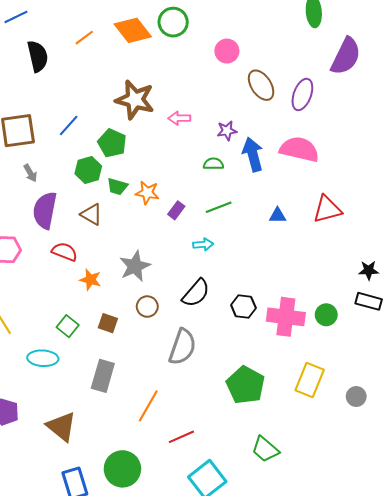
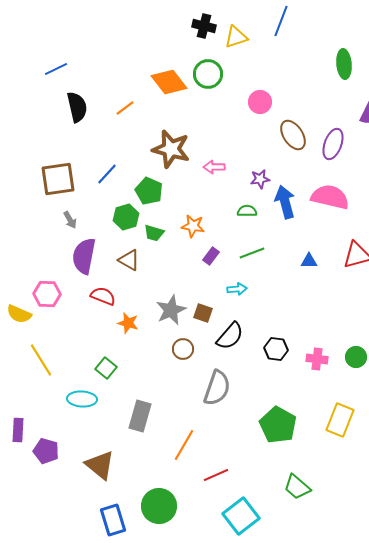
orange line: (84, 38) -> (125, 108), moved
orange star: (147, 193) -> (193, 226), moved
pink cross: (286, 317) -> (317, 359), size x0.6
brown square: (108, 323) -> (203, 313), moved

